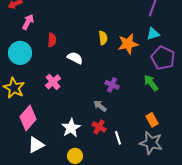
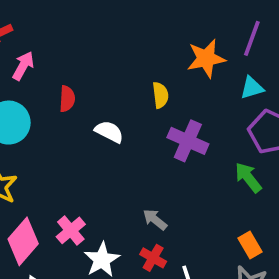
orange star: (128, 44) -> (206, 59), moved
pink cross: (53, 82) -> (71, 230), moved
purple cross: (112, 85) -> (188, 141), moved, size x1.5

